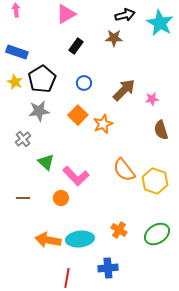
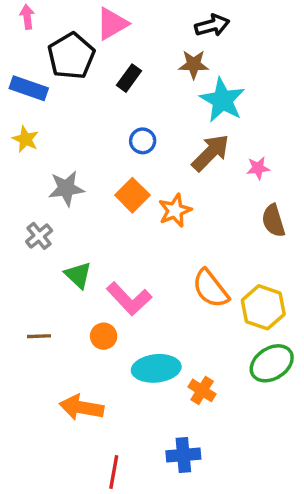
cyan star: (160, 23) -> (222, 100), moved
black pentagon: (42, 79) -> (71, 56), moved
green ellipse: (157, 234) -> (272, 363), moved
cyan ellipse: (80, 239) -> (156, 368), moved

